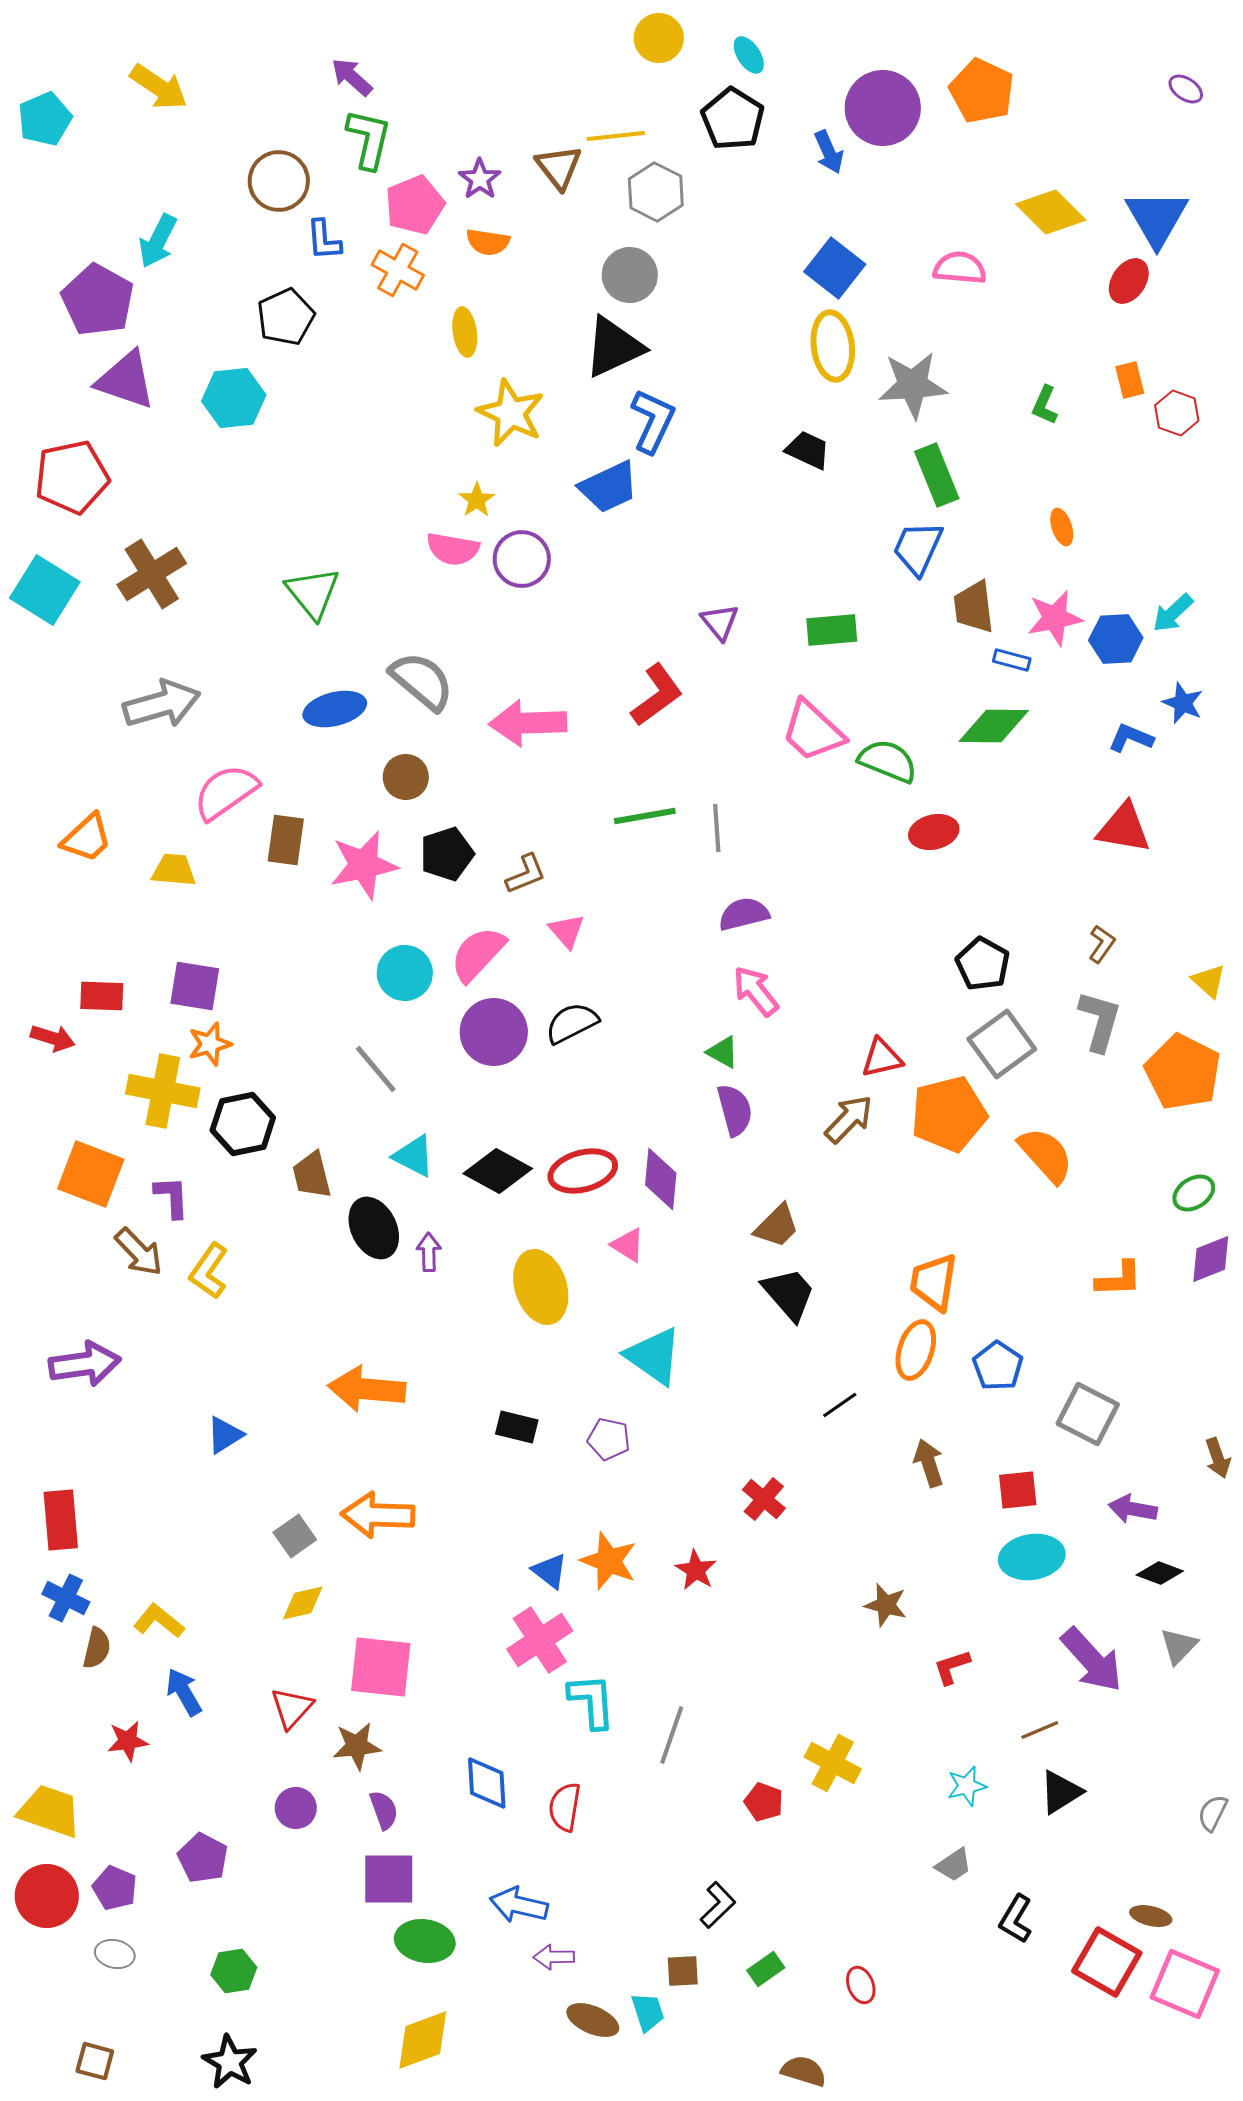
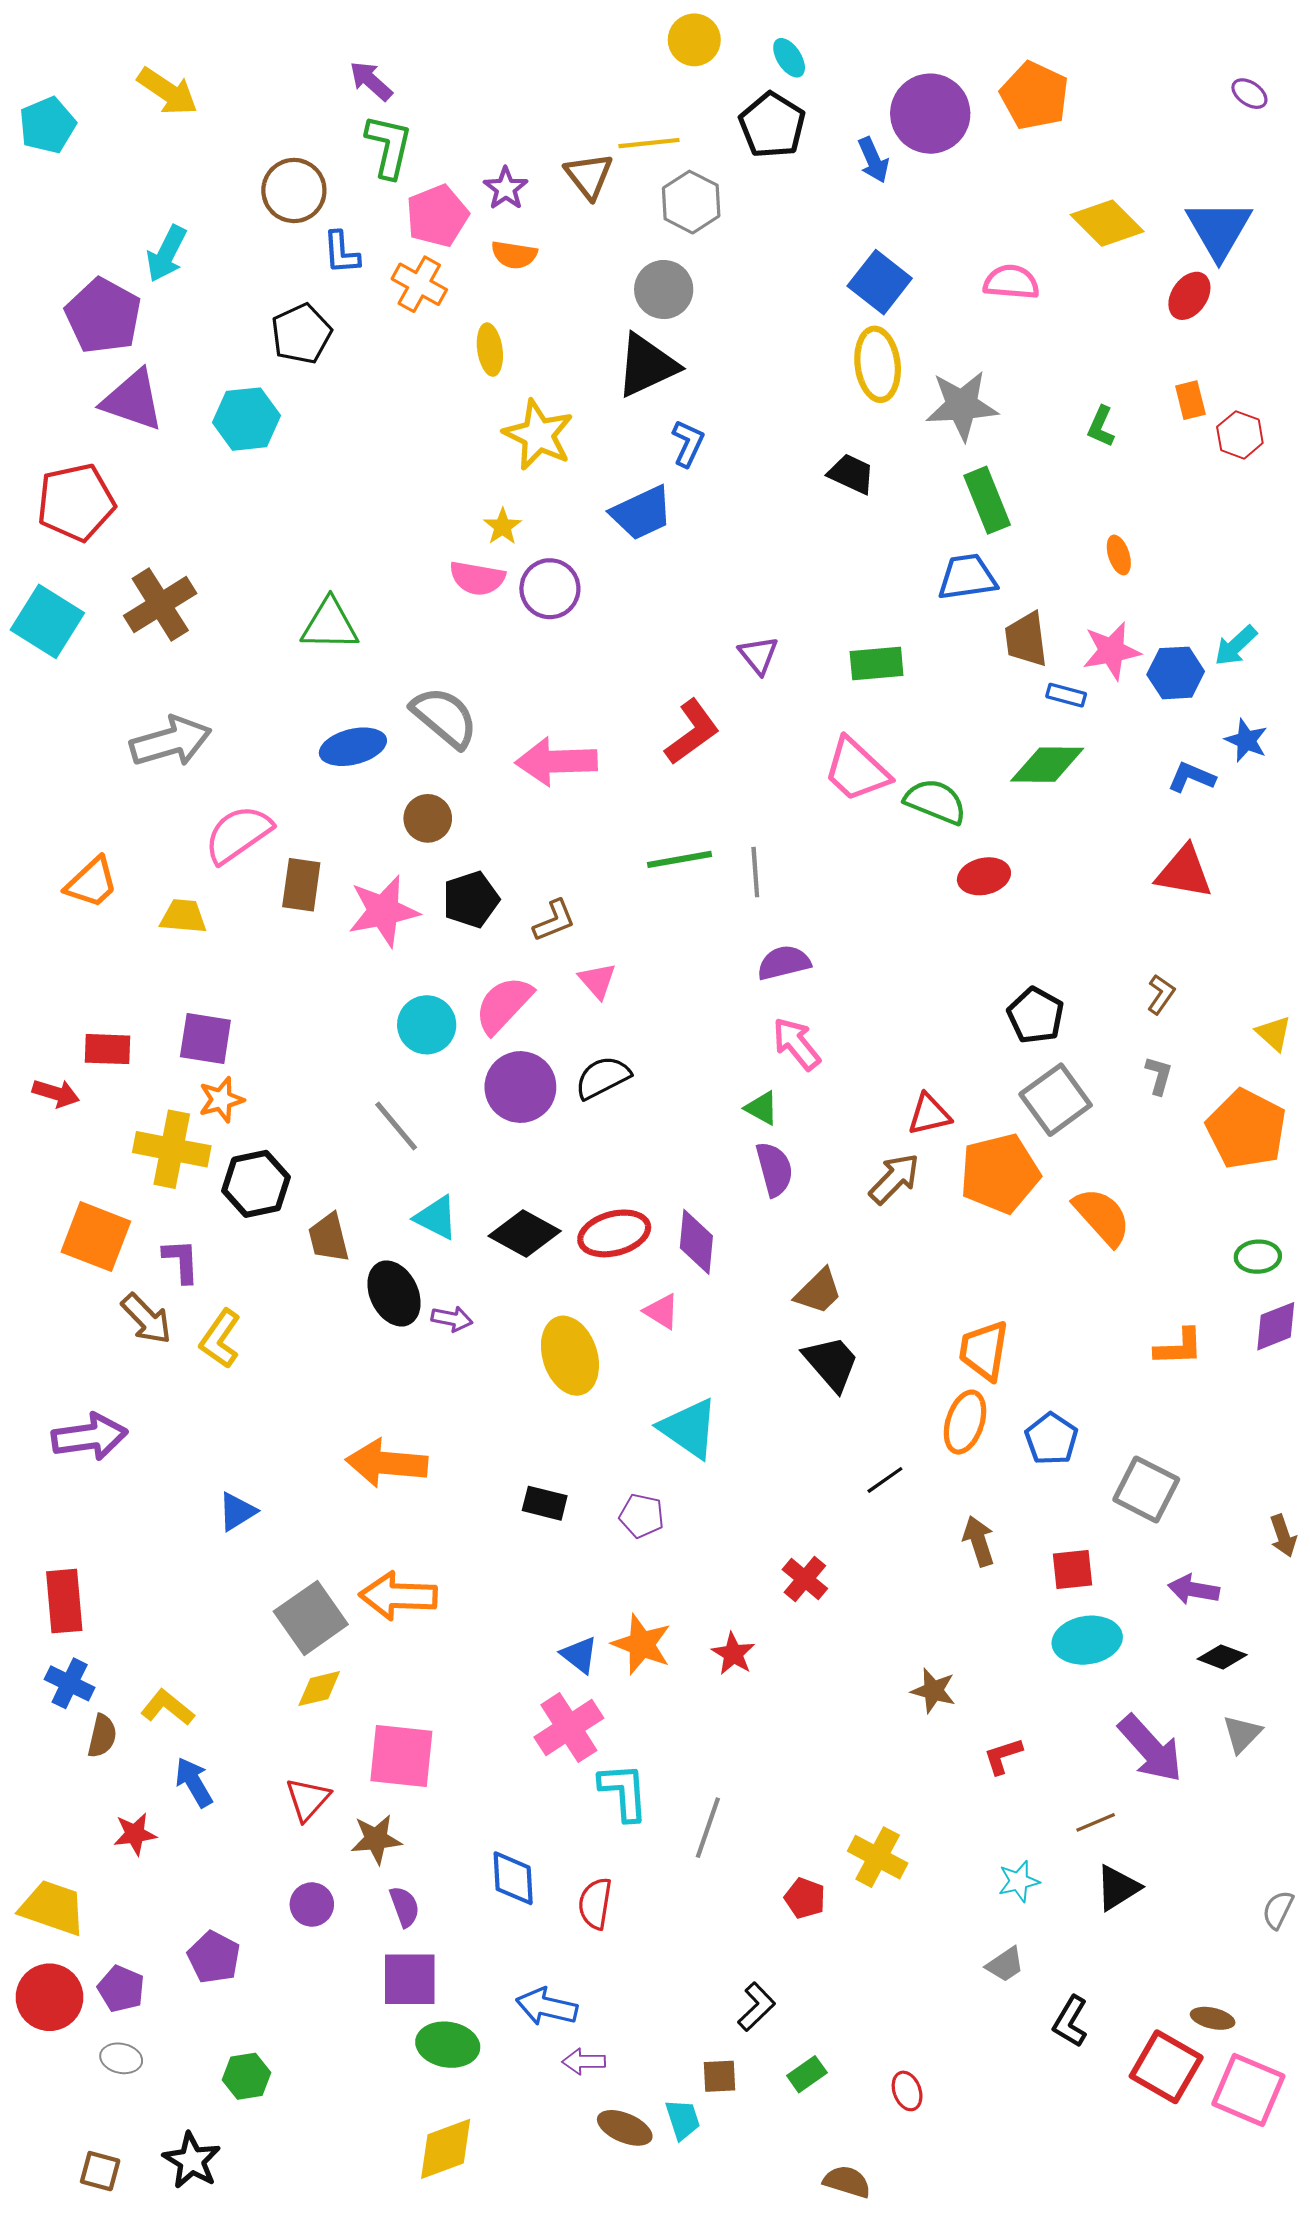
blue L-shape: (653, 421) -> (688, 443), size x0.7
blue trapezoid: (918, 548) -> (967, 577), turned 58
green triangle: (313, 593) -> (330, 625), turned -50
gray L-shape: (1100, 1021) -> (1159, 1075), size x0.6
green ellipse: (1194, 1193) -> (1258, 1257), turned 30
purple arrow: (429, 1252) -> (452, 1319), turned 102
gray square: (295, 1536) -> (311, 1618), size x1.6
black star: (230, 2062) -> (192, 2161), moved

